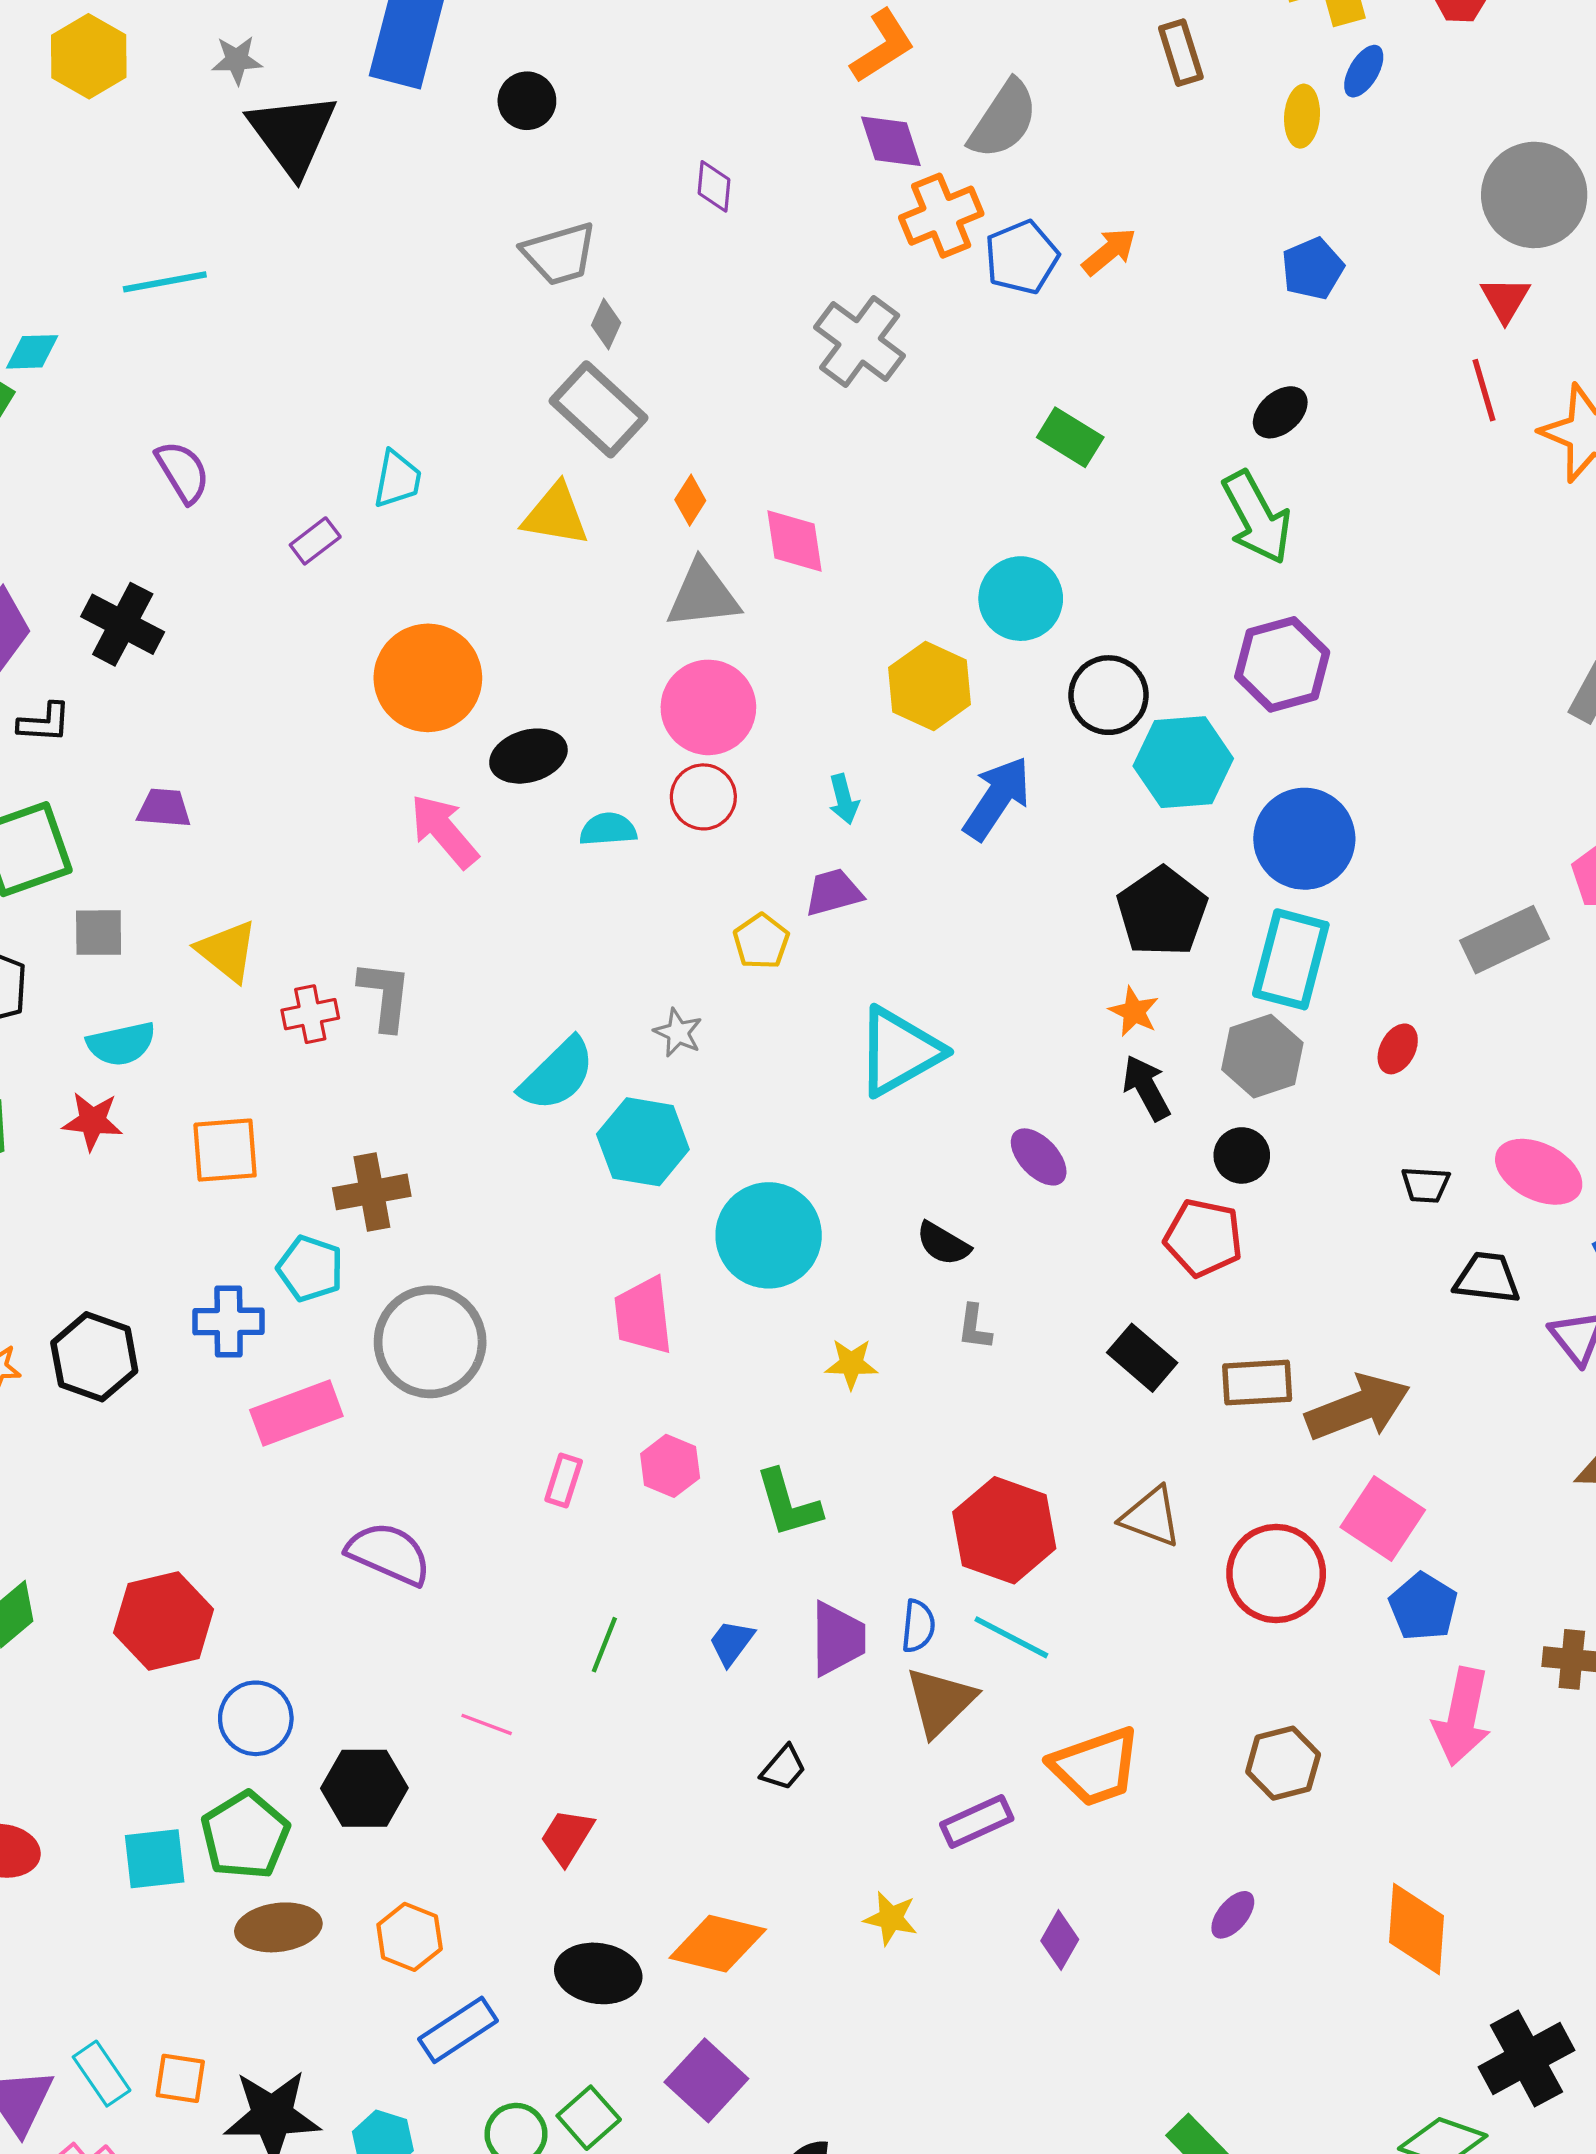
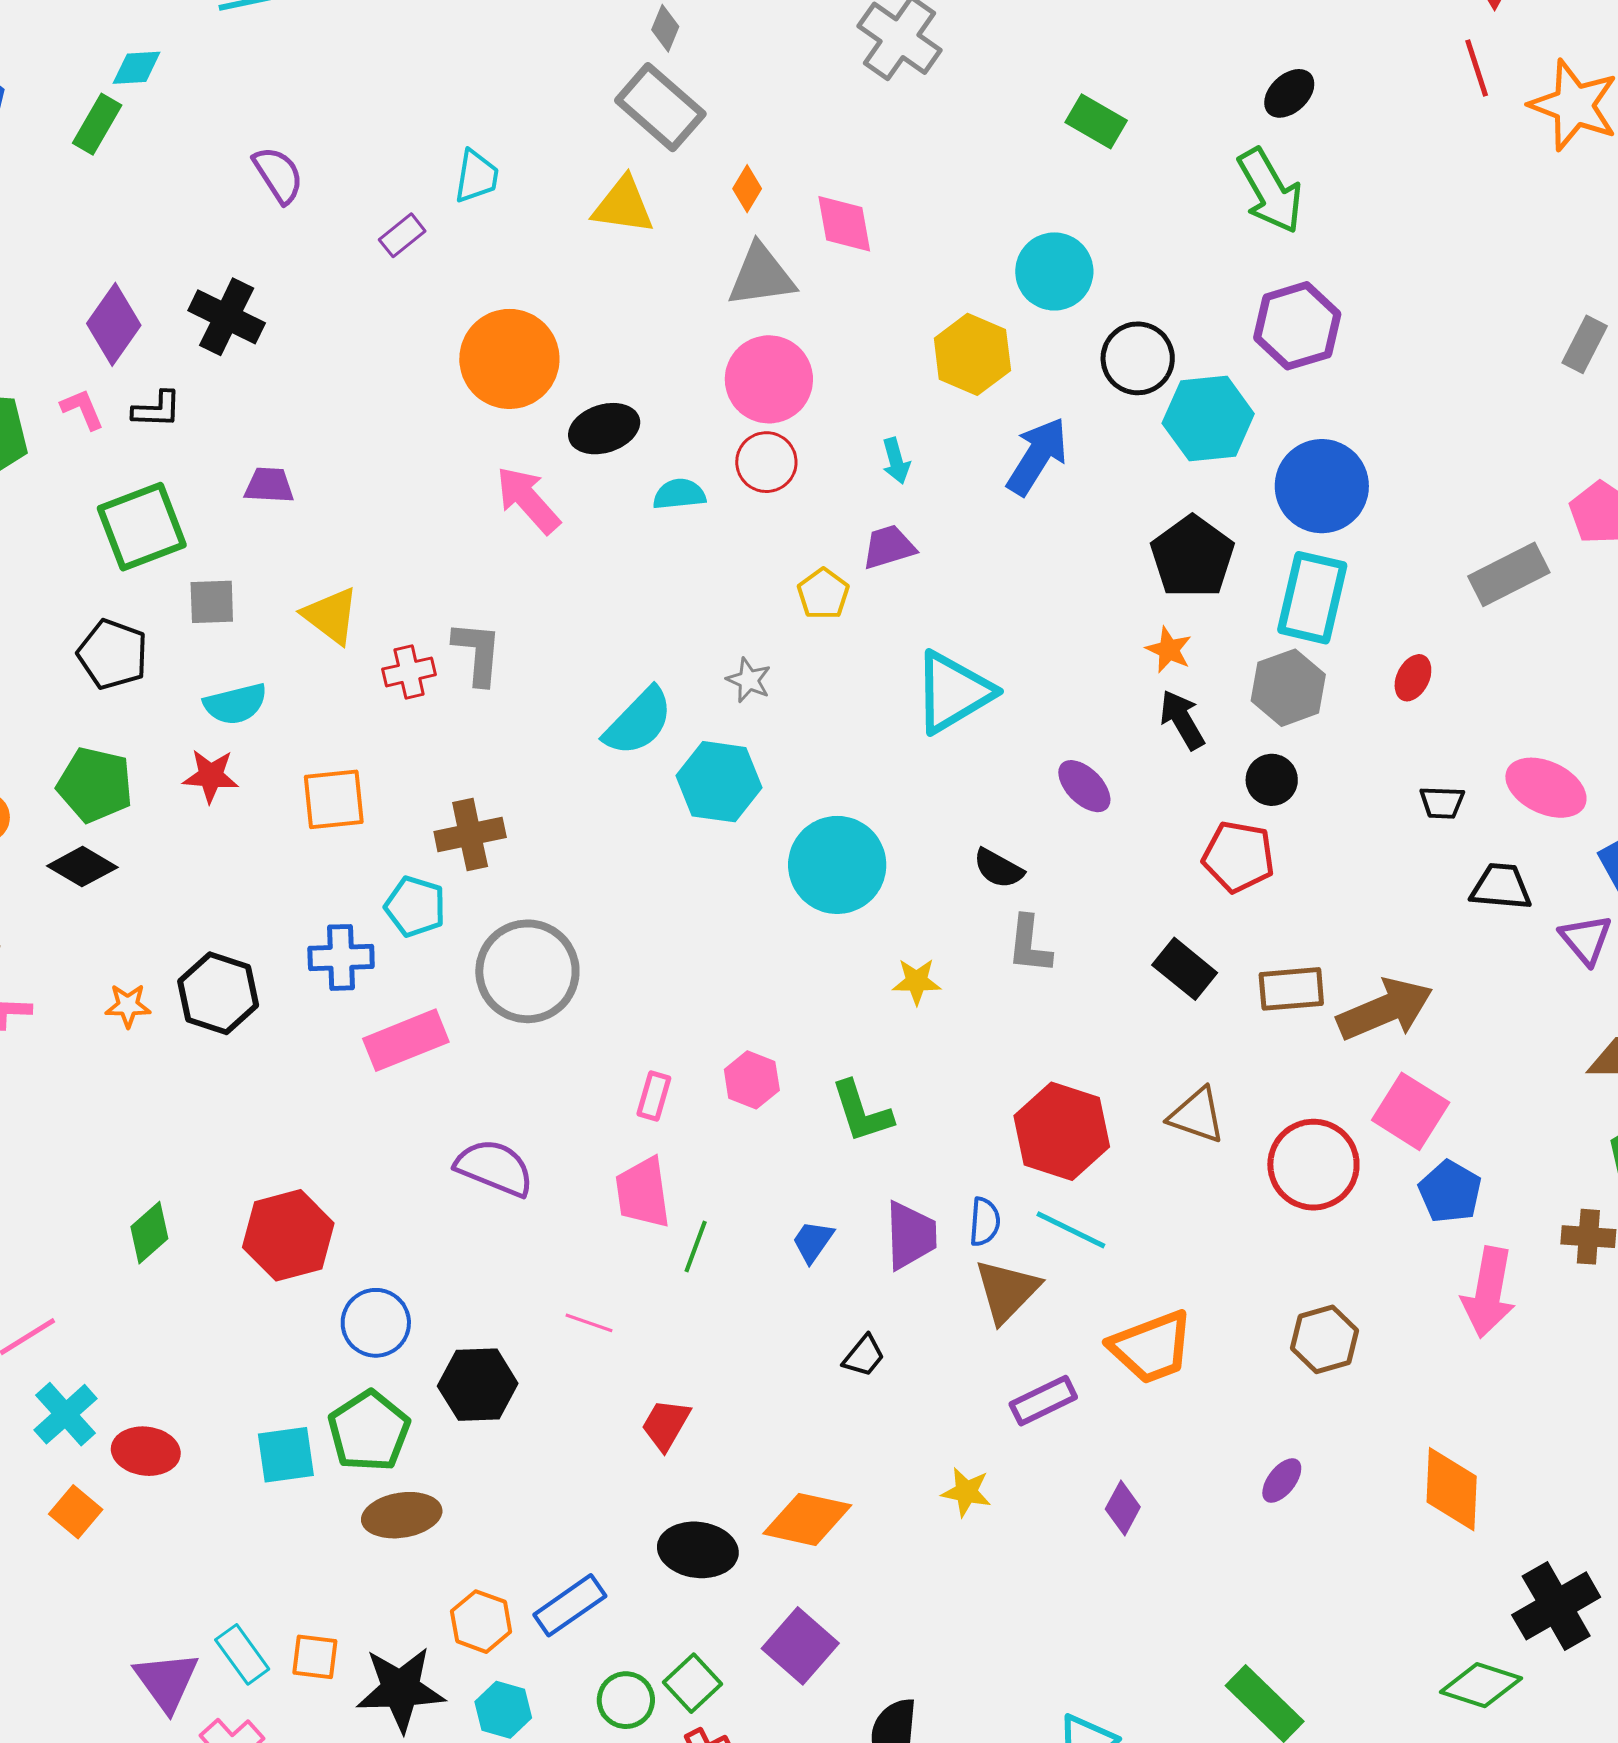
pink trapezoid: (643, 1316) -> (643, 1193), moved
gray L-shape: (975, 1327) -> (1029, 945), size x1.4
orange hexagon: (410, 1937) -> (481, 1622), moved

